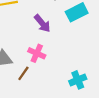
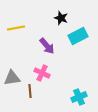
brown line: (23, 73) -> (30, 91), turned -40

